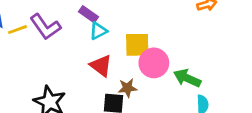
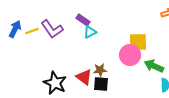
yellow square: (137, 45) -> (138, 42), moved
red triangle: (101, 66) -> (84, 77), moved
brown star: (127, 88) -> (100, 70), moved

